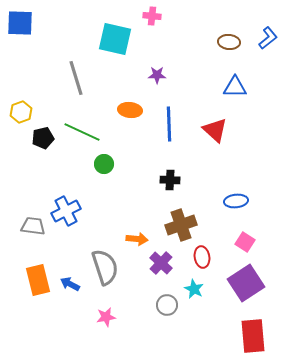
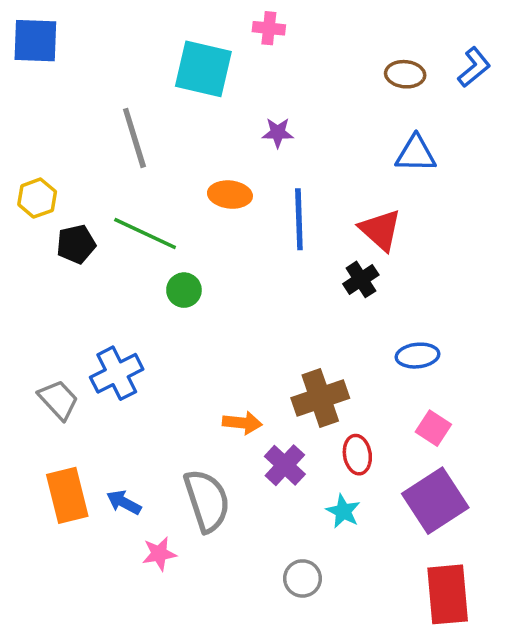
black cross: (170, 180) -> (361, 279), moved, turned -36
gray trapezoid: (33, 226) -> (58, 400), turned 40
gray semicircle: (105, 267) -> (207, 501), moved
gray circle: (167, 305) -> (303, 578), moved
pink star: (106, 317) -> (159, 554), moved

